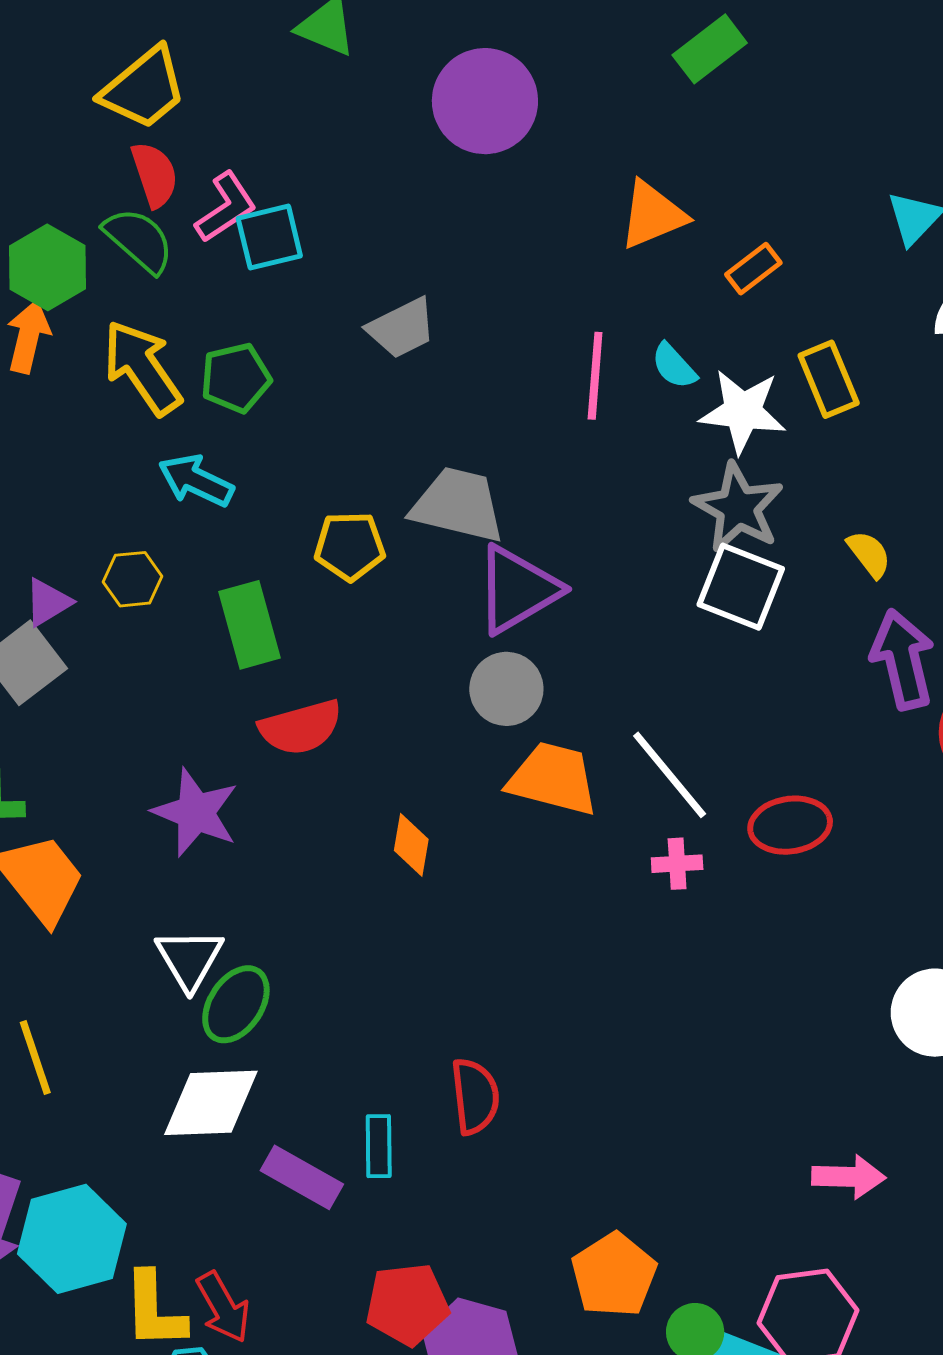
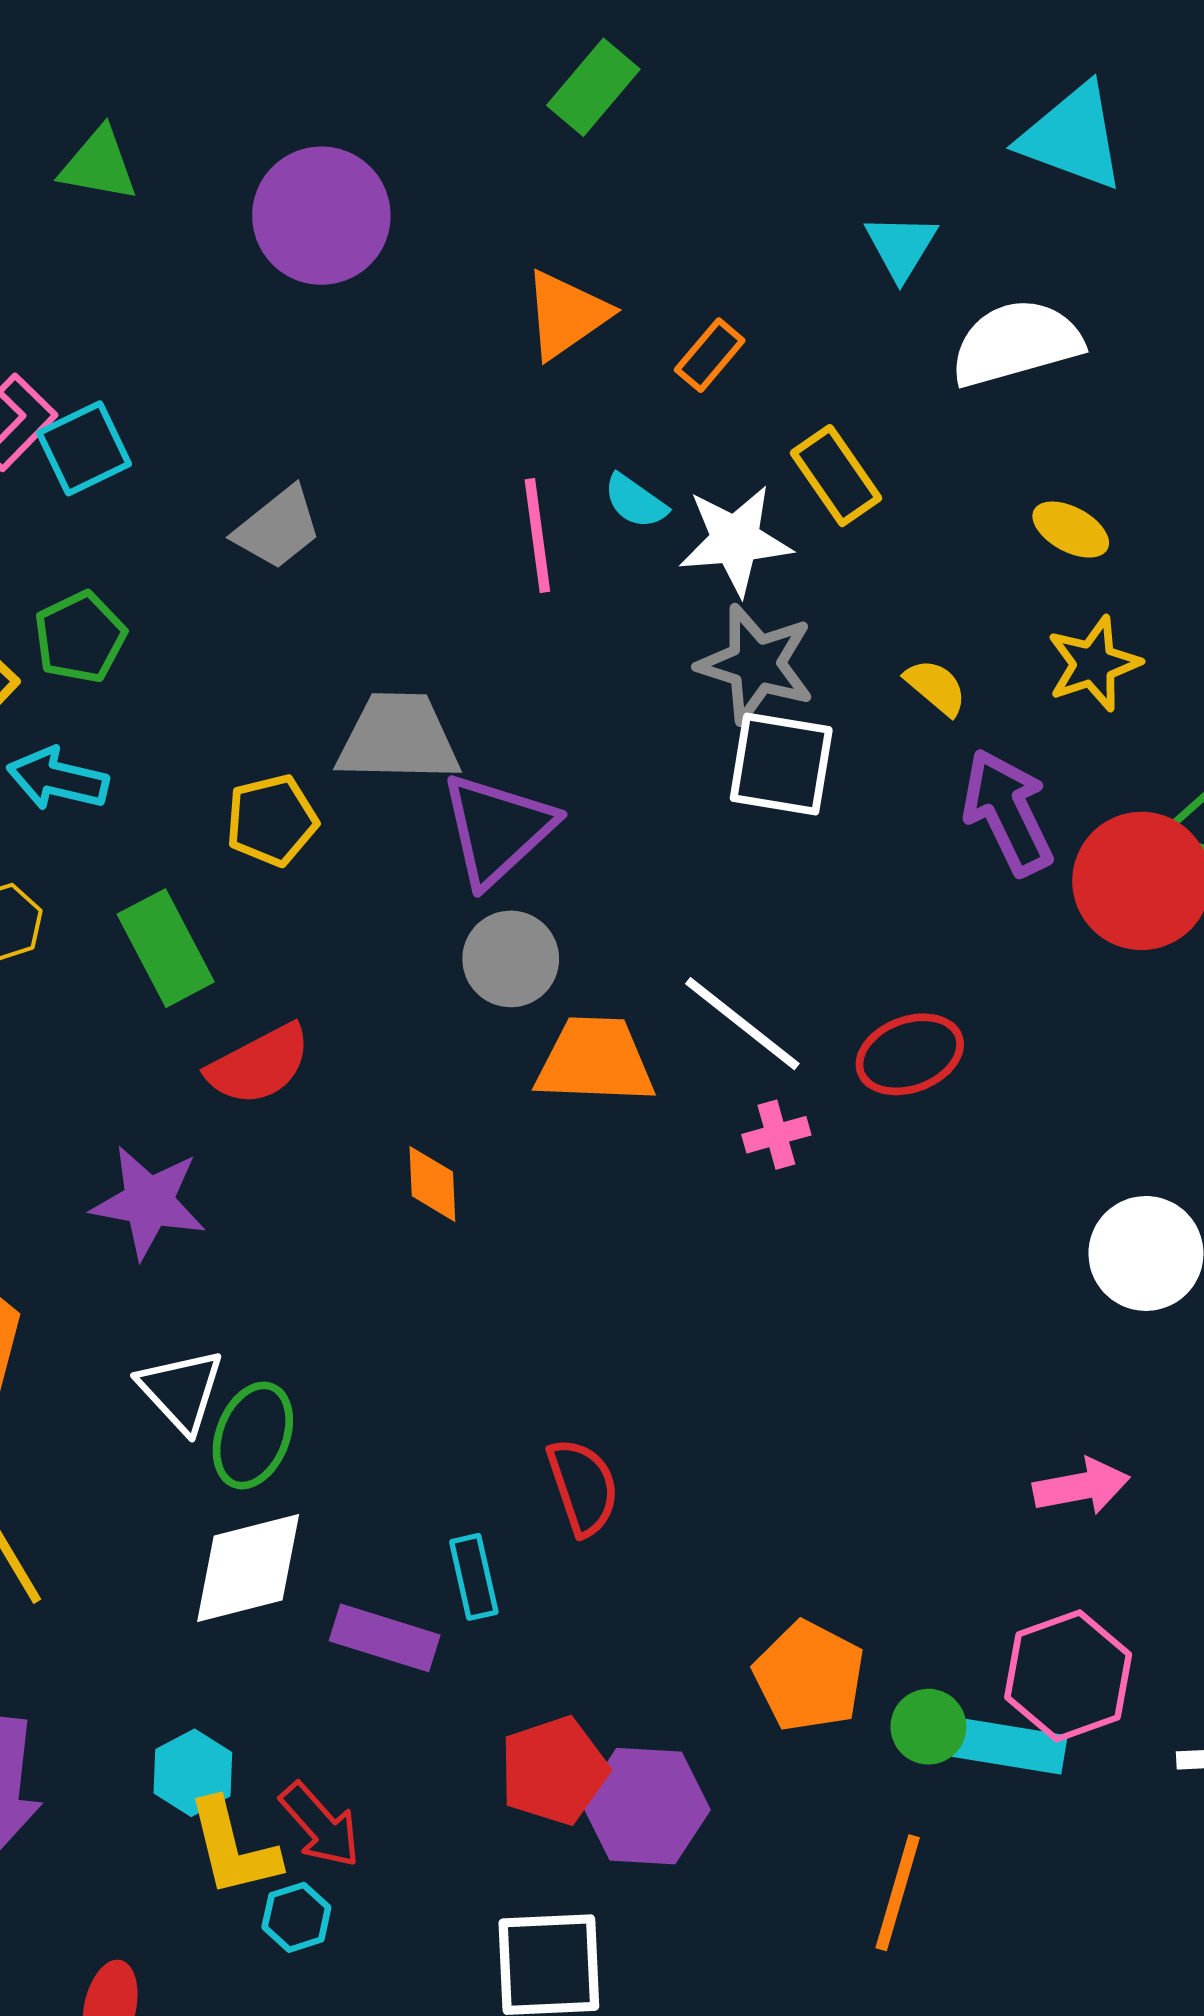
cyan hexagon: (72, 1239) -> (193, 1773), moved, size x0.6

